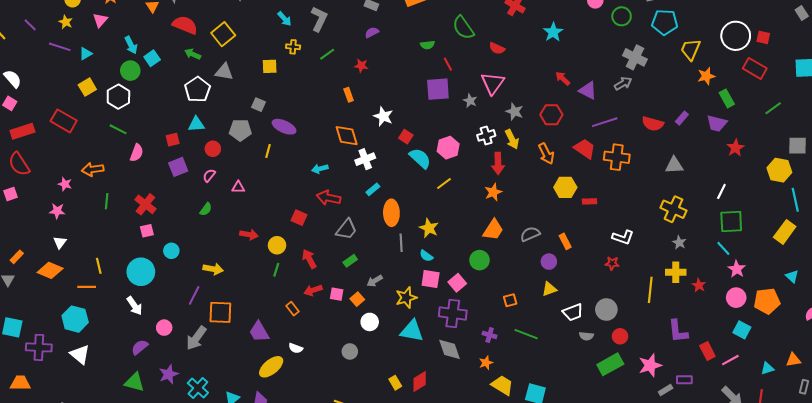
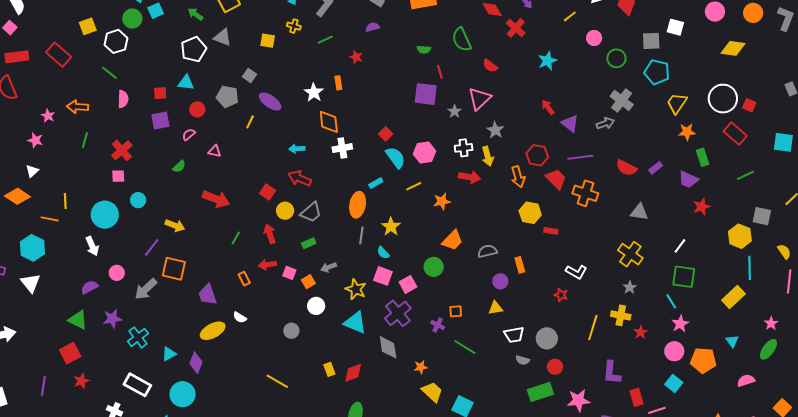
red hexagon: (551, 115) -> (537, 155), moved
white star: (383, 116) -> (314, 93), moved
pink semicircle: (137, 153) -> (123, 99), turned -30
red arrow: (498, 163) -> (470, 177), turned -90
cyan rectangle: (373, 189) -> (376, 183), moved
orange star: (493, 192) -> (442, 201), moved
red arrow: (249, 235) -> (216, 199), size x1.5
yellow circle: (277, 245) -> (285, 211), moved
yellow star: (406, 298) -> (356, 289), turned 30
purple cross: (453, 313) -> (398, 313), turned 32
purple cross: (490, 335) -> (438, 325), moved

